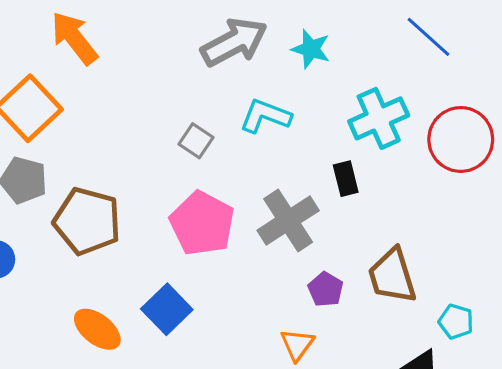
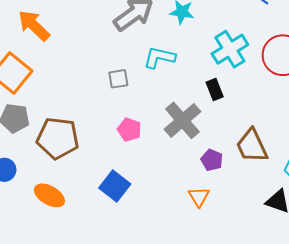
gray square: (196, 141) -> (118, 79), turned -35
pink pentagon: (202, 223) -> (129, 130), size x0.6
orange ellipse: (97, 329) -> (49, 195), moved

